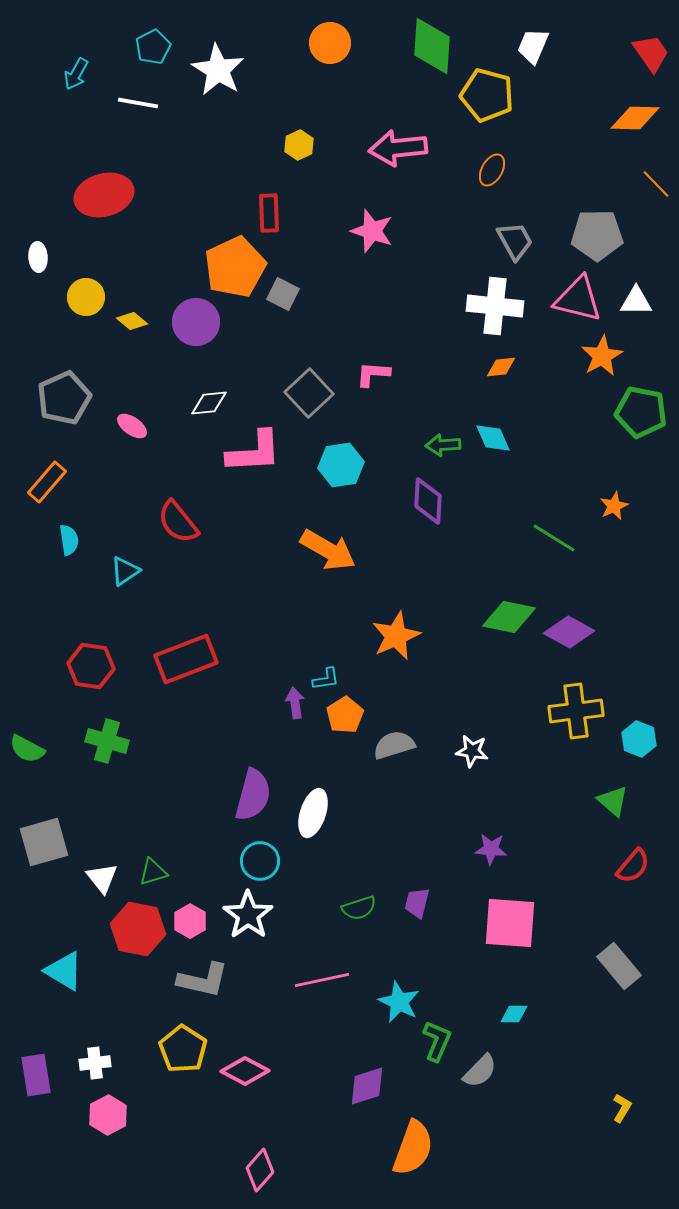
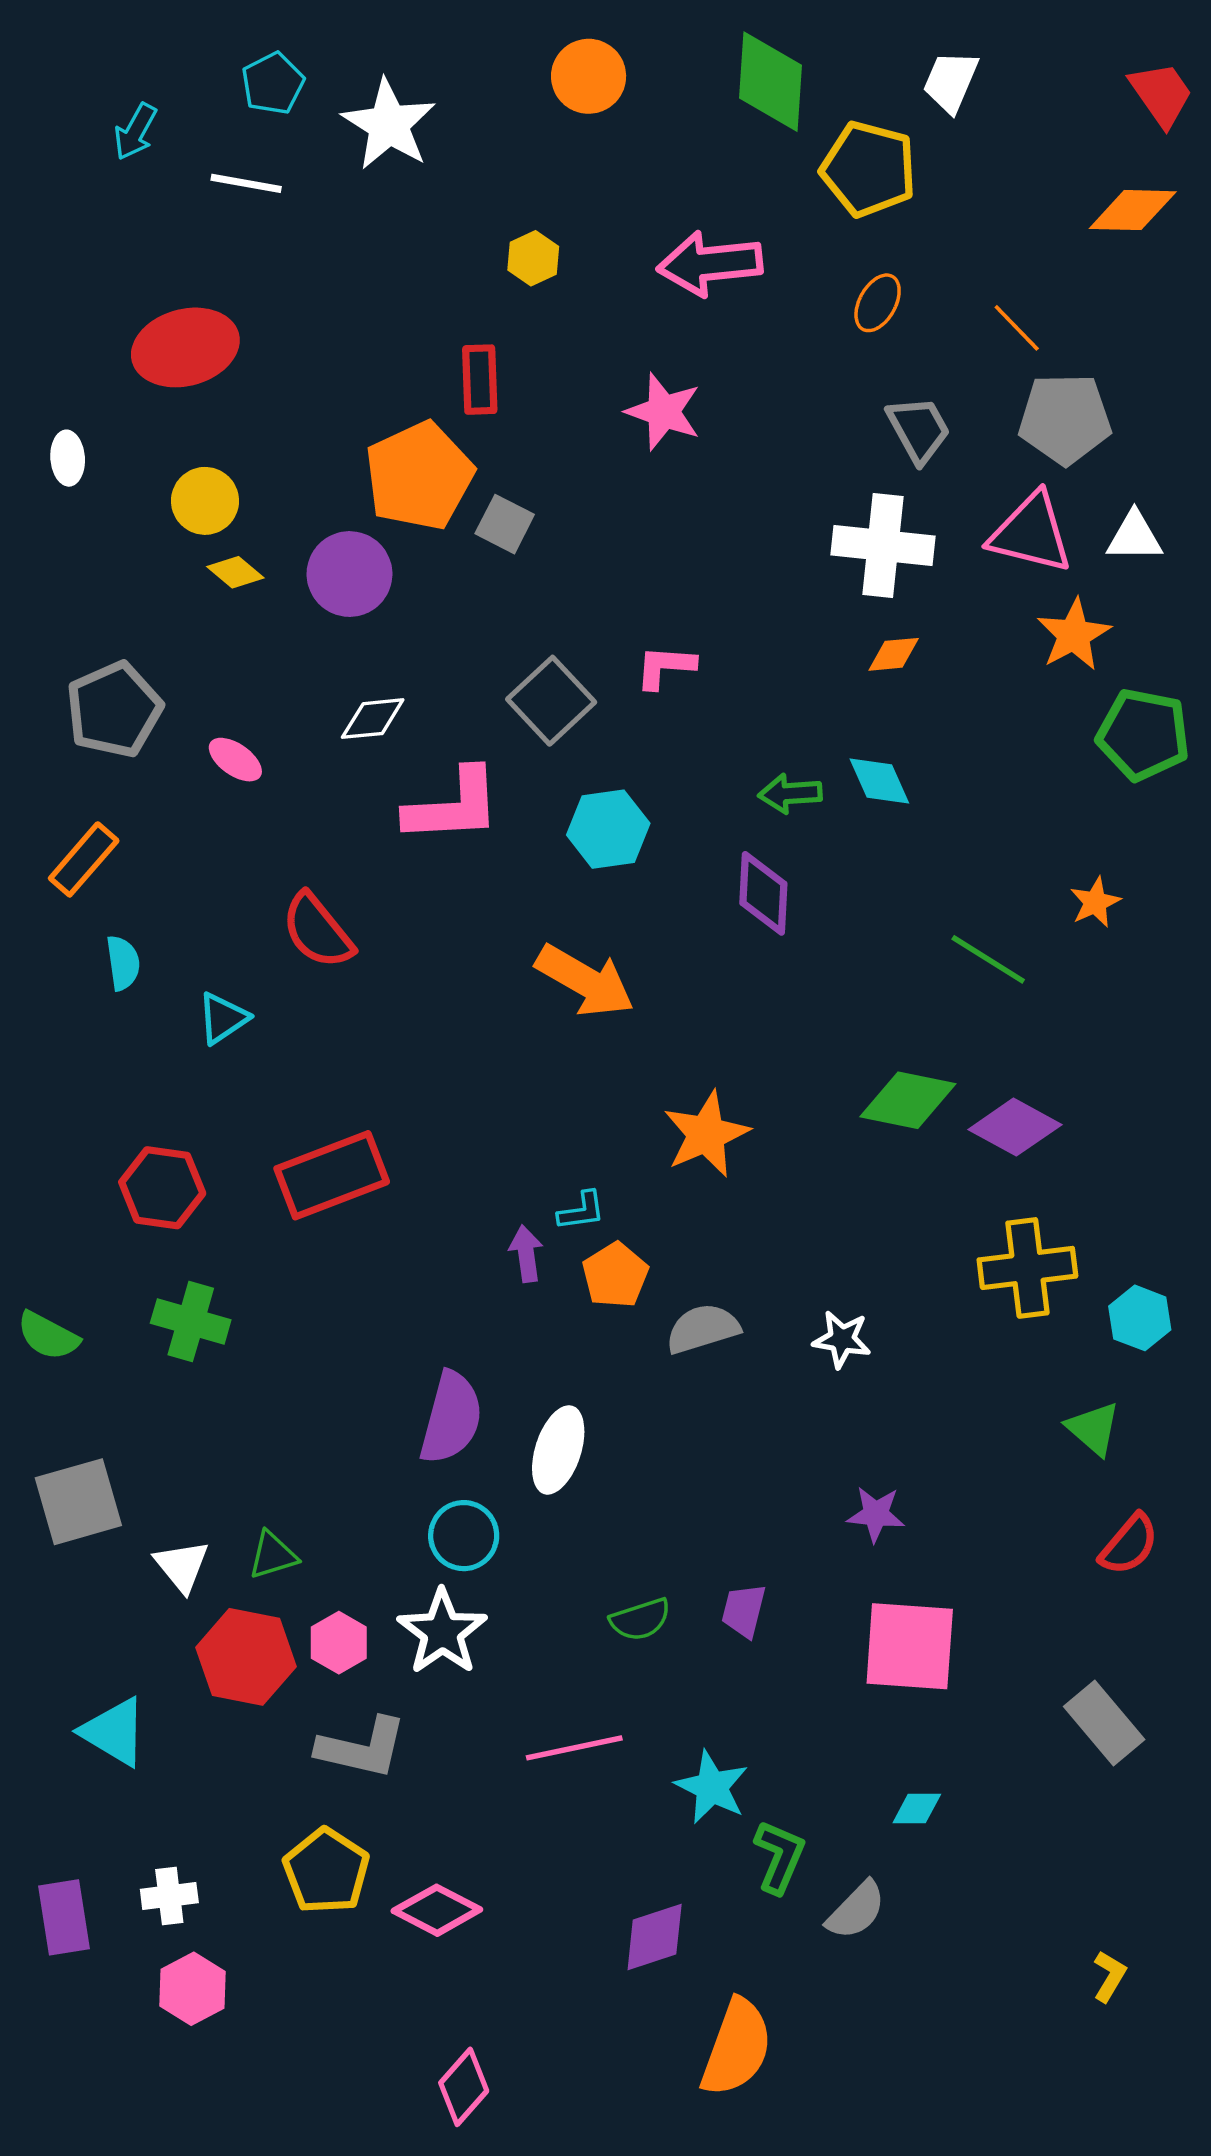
orange line: (656, 184) -> (1017, 328), moved
yellow circle: (86, 297) -> (205, 501), moved

